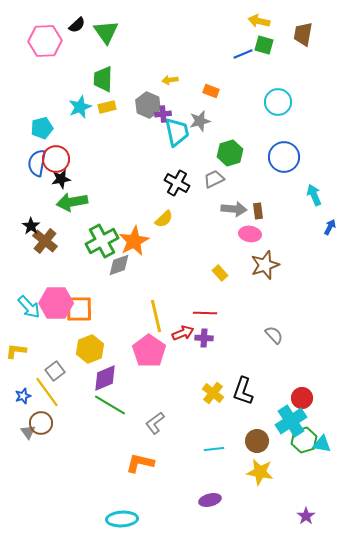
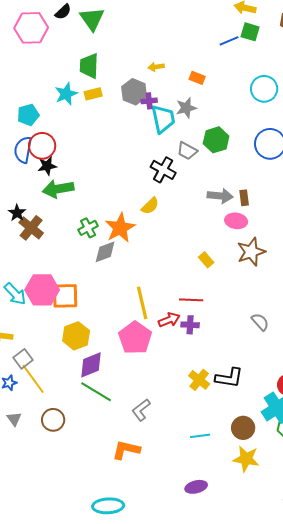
gray trapezoid: (214, 179) -> (187, 151), moved, turned -125
green cross: (102, 241) -> (88, 228), size x0.6
gray square: (55, 371) -> (23, 359), moved
black L-shape: (243, 391) -> (229, 378), turned -100
brown circle: (41, 423) -> (53, 420), moved

